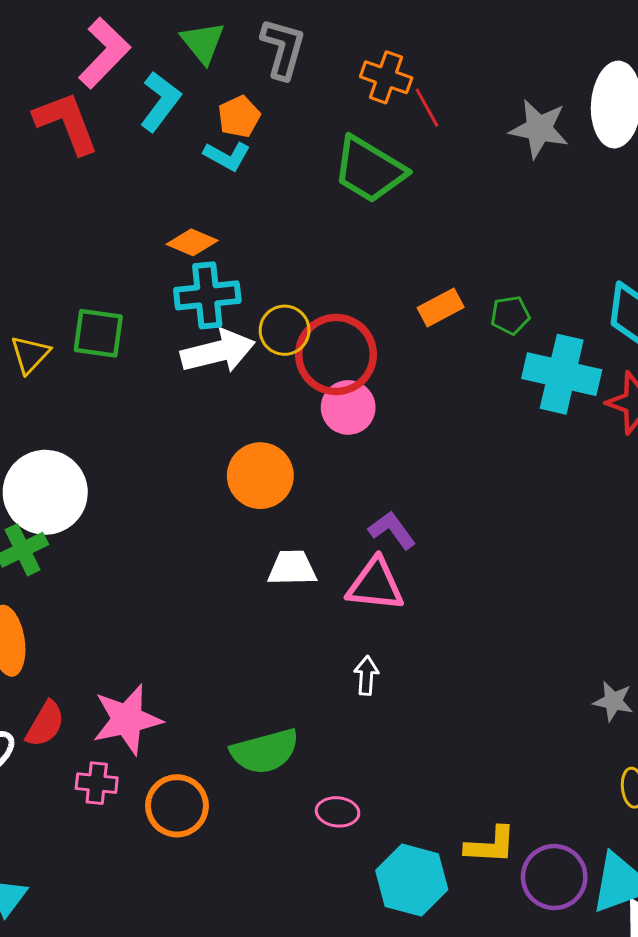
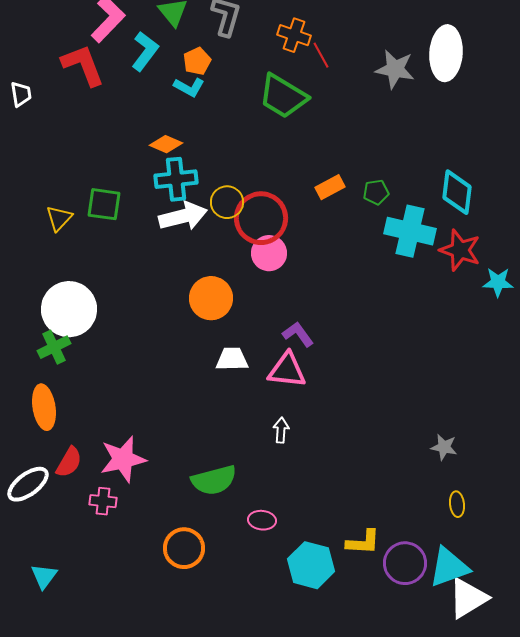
orange circle: (177, 806) -> (184, 548), moved

